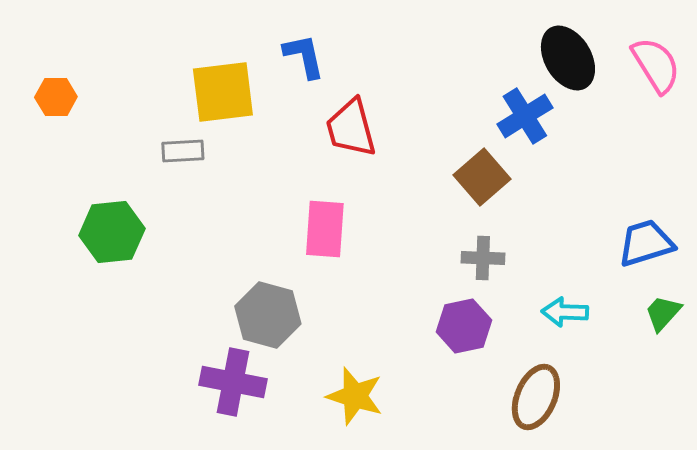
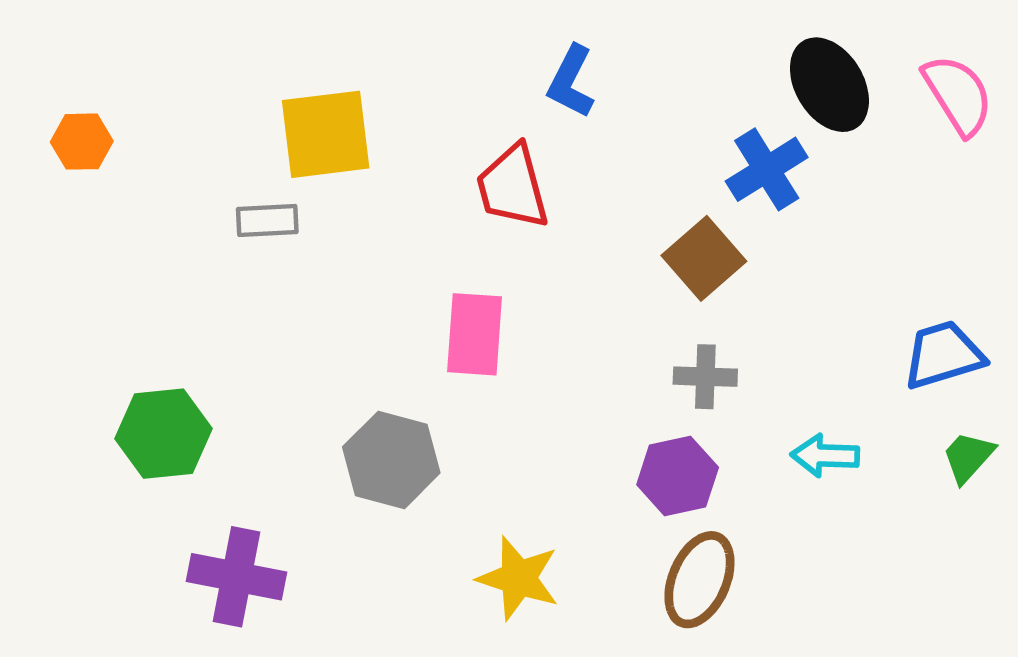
blue L-shape: (304, 56) -> (571, 82), moved, turned -141
green hexagon: (112, 232) -> (164, 434), moved
purple cross: (233, 382) -> (237, 577), moved
brown ellipse: (536, 397) -> (699, 580), moved

